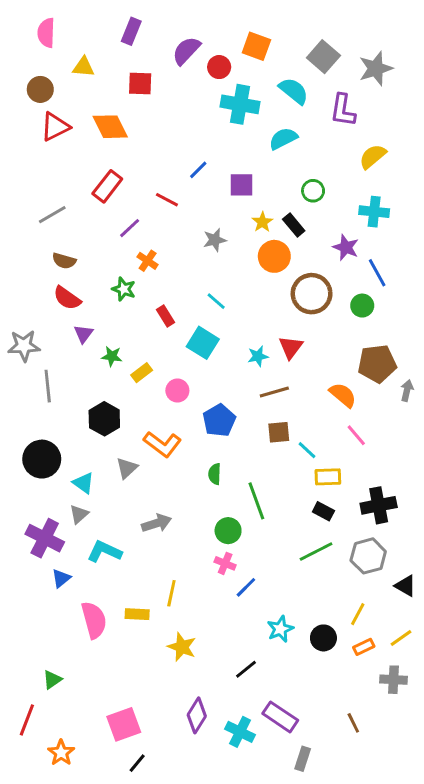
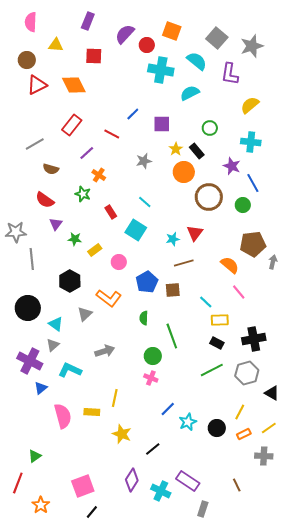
brown semicircle: (64, 261) -> (51, 169), moved
brown square: (279, 432) -> (173, 290), moved
blue line: (246, 587) -> (168, 409), moved
black line: (246, 669) -> (153, 449), moved

